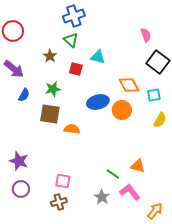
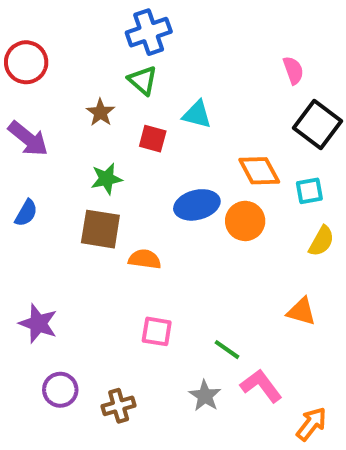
blue semicircle: (24, 95) -> (26, 213), moved
orange triangle: (138, 166) -> (301, 311), moved
pink square: (63, 181) -> (157, 331), moved
purple circle: (21, 189) -> (60, 390), moved

